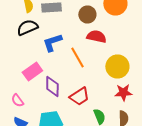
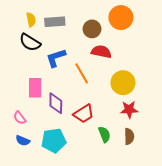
black semicircle: (27, 28) -> (30, 42), turned -125
pink rectangle: (32, 72) -> (35, 88), turned -54

